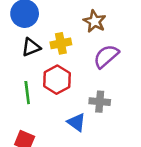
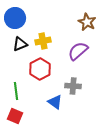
brown star: (95, 21) -> (87, 22), moved
green line: (27, 93) -> (16, 91), moved

